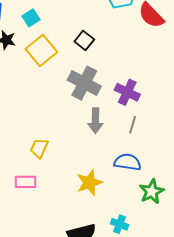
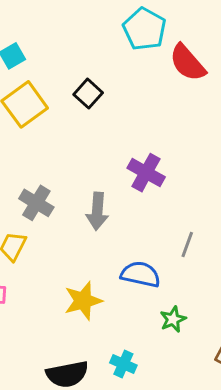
gray cross: (84, 83) -> (36, 203), moved, size x0.7
gray line: (133, 125) -> (187, 245), moved
green star: (152, 192) -> (173, 319), size x0.7

